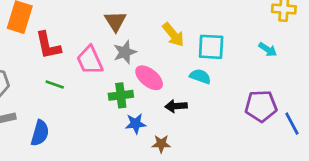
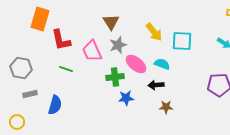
cyan semicircle: (200, 76) -> (162, 64), moved
brown star: (161, 144) -> (166, 107), moved

